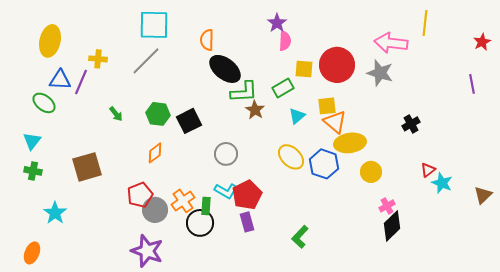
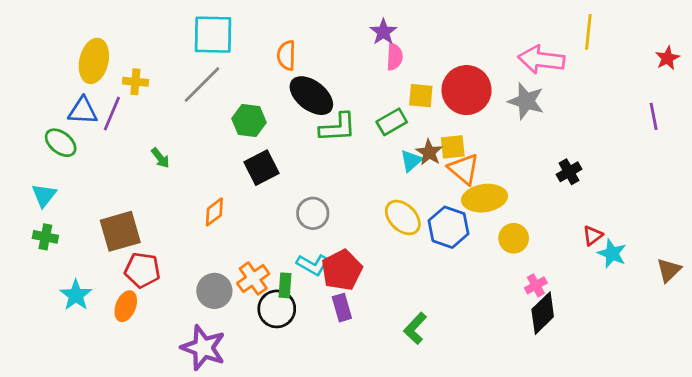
yellow ellipse: (50, 41) -> (94, 61), moved
brown star: (255, 110) -> (429, 152), moved
green hexagon: (158, 114) -> (249, 121), moved
red pentagon: (140, 195) -> (142, 270), moved, turned 30
orange ellipse: (32, 253) -> (126, 306), moved

